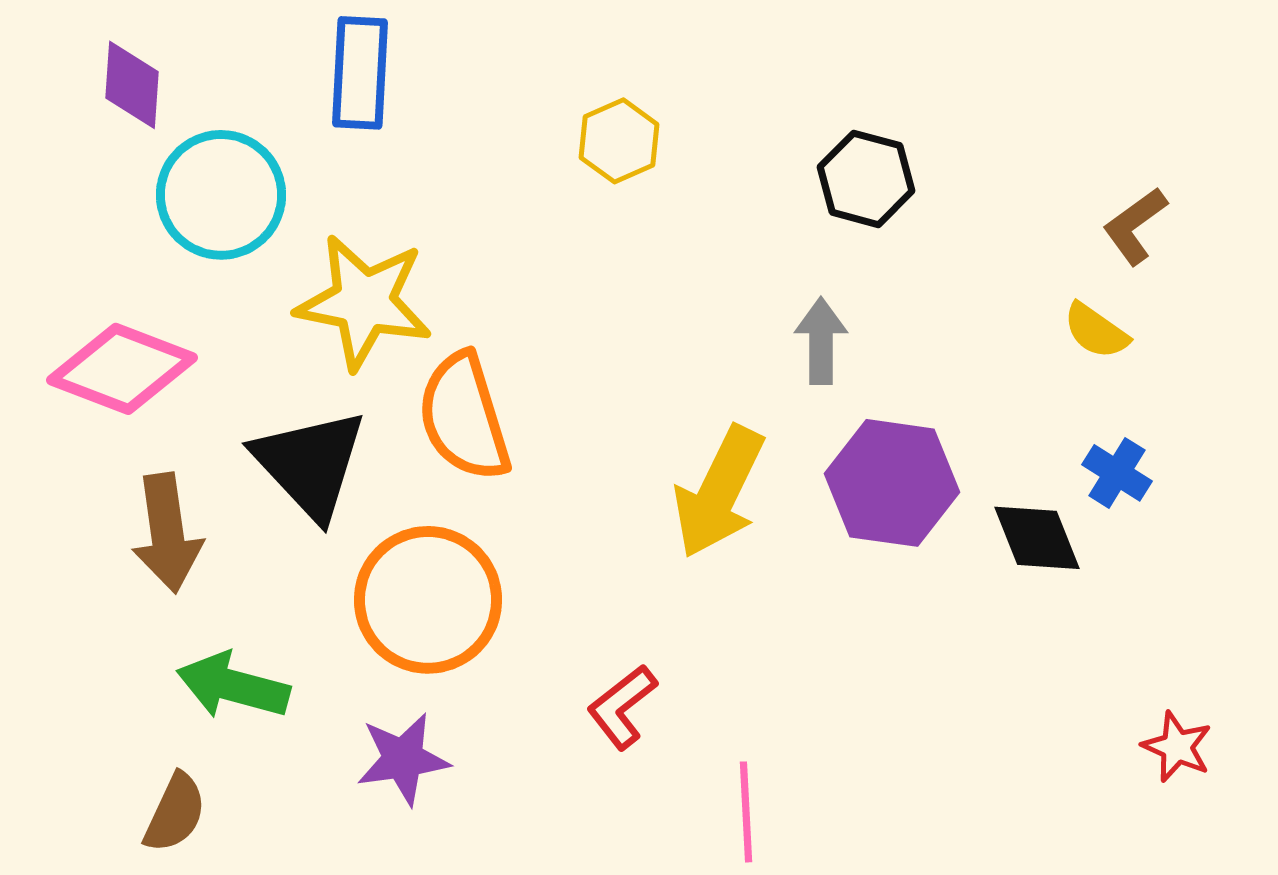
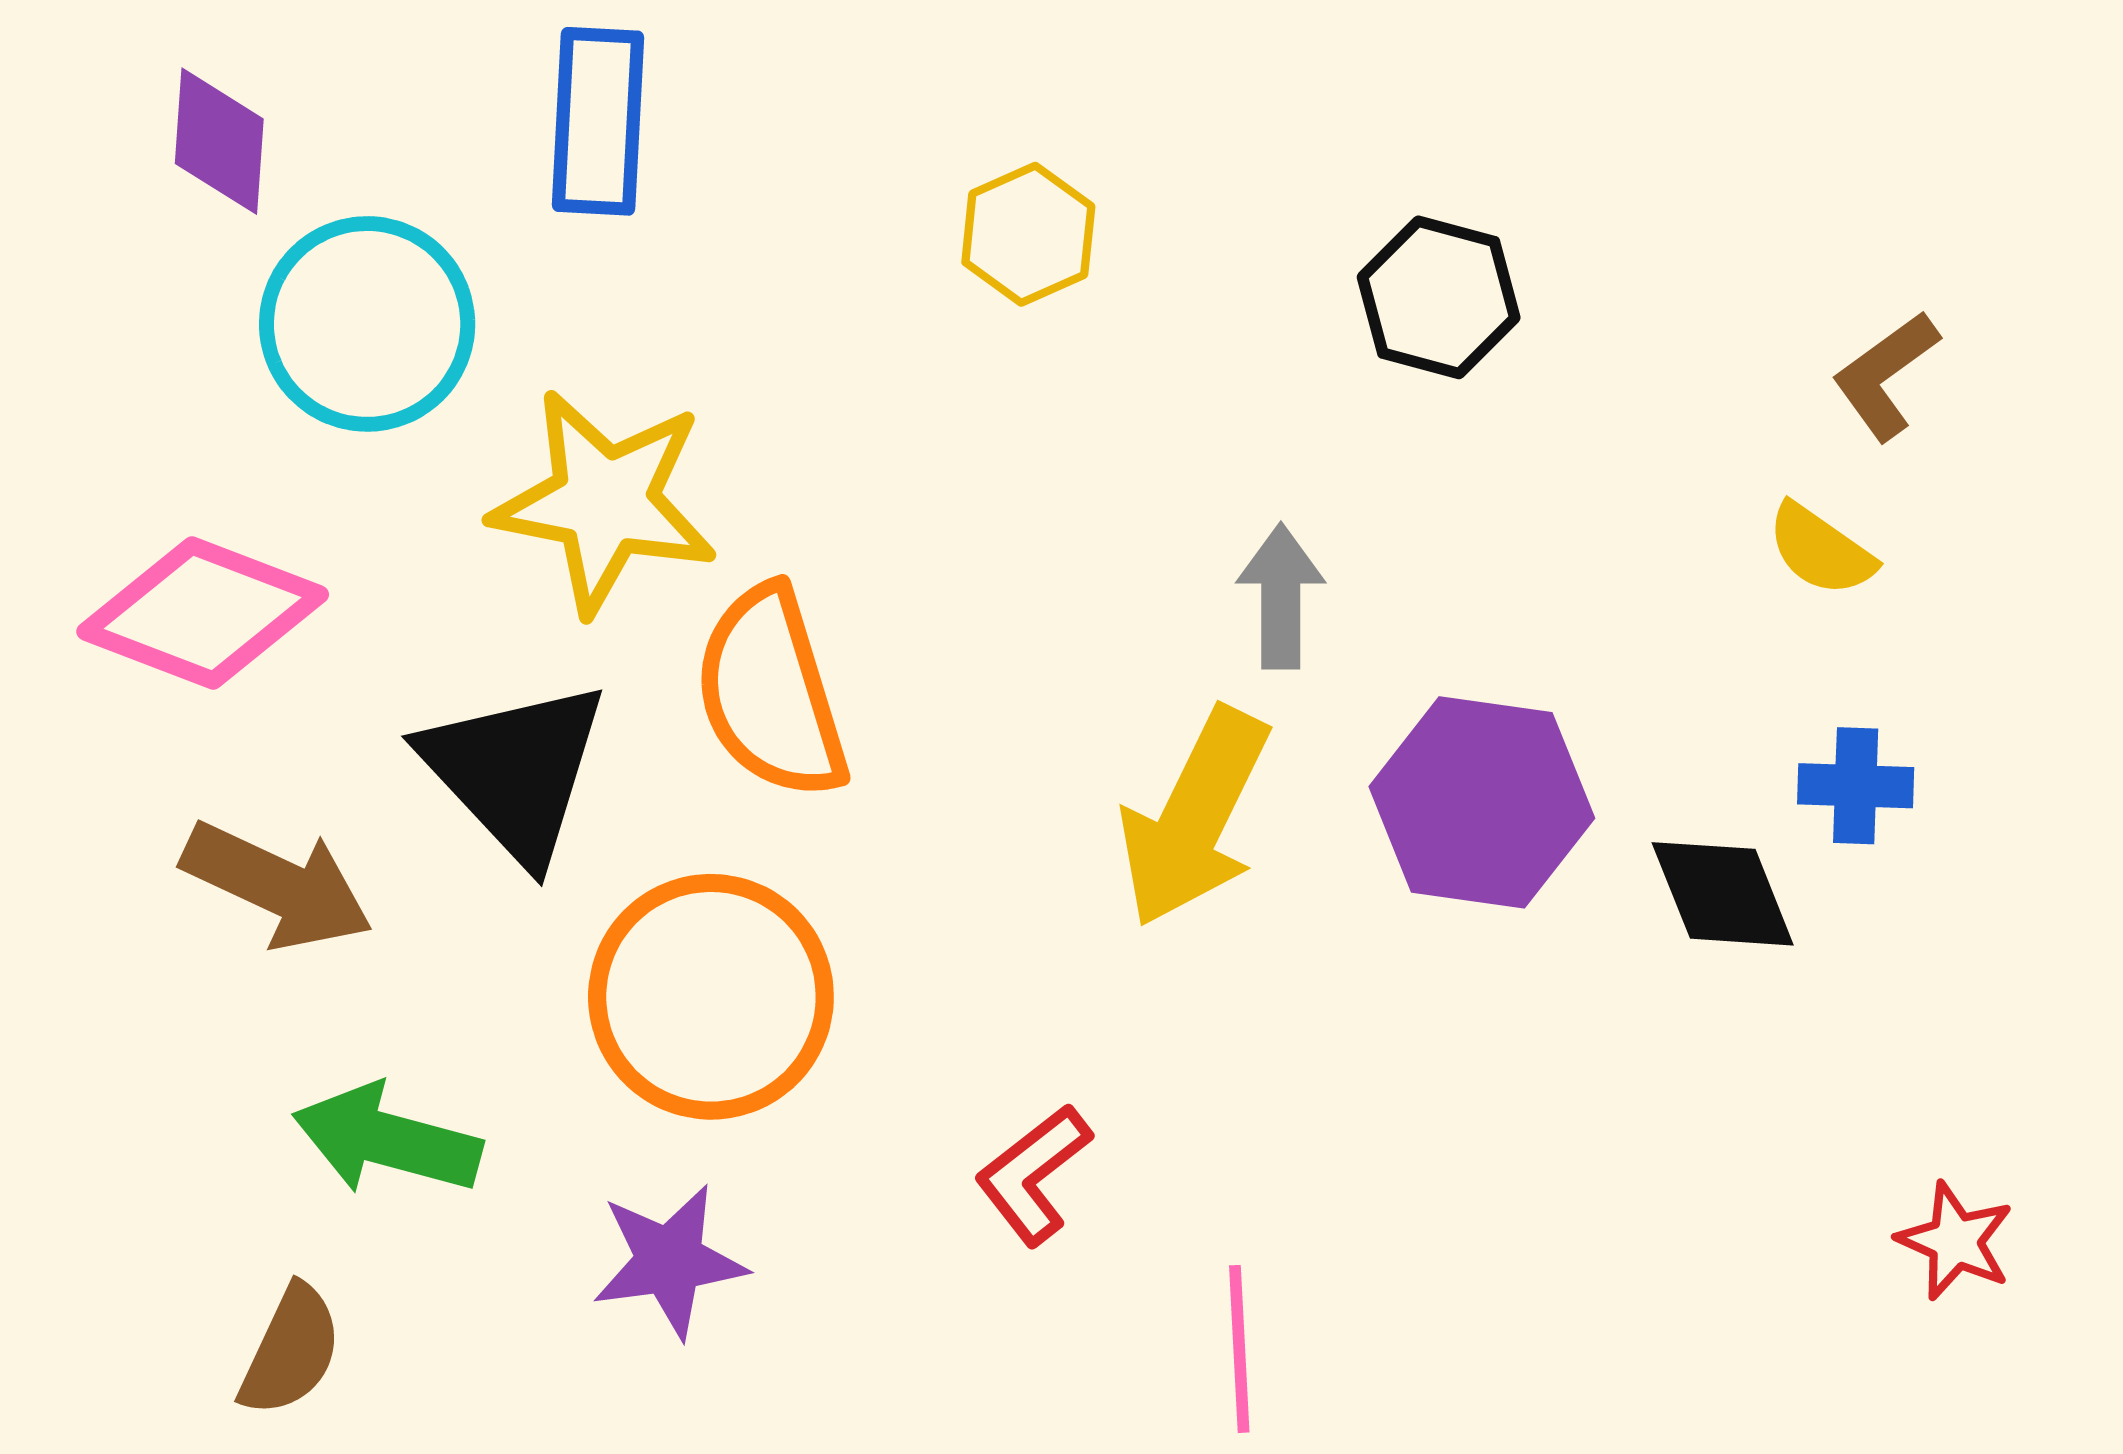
gray arrow: (821, 341) -> (1281, 596), moved
blue cross: (1117, 473) -> (1856, 786), turned -30
brown arrow: (167, 533) -> (277, 885), turned -57

